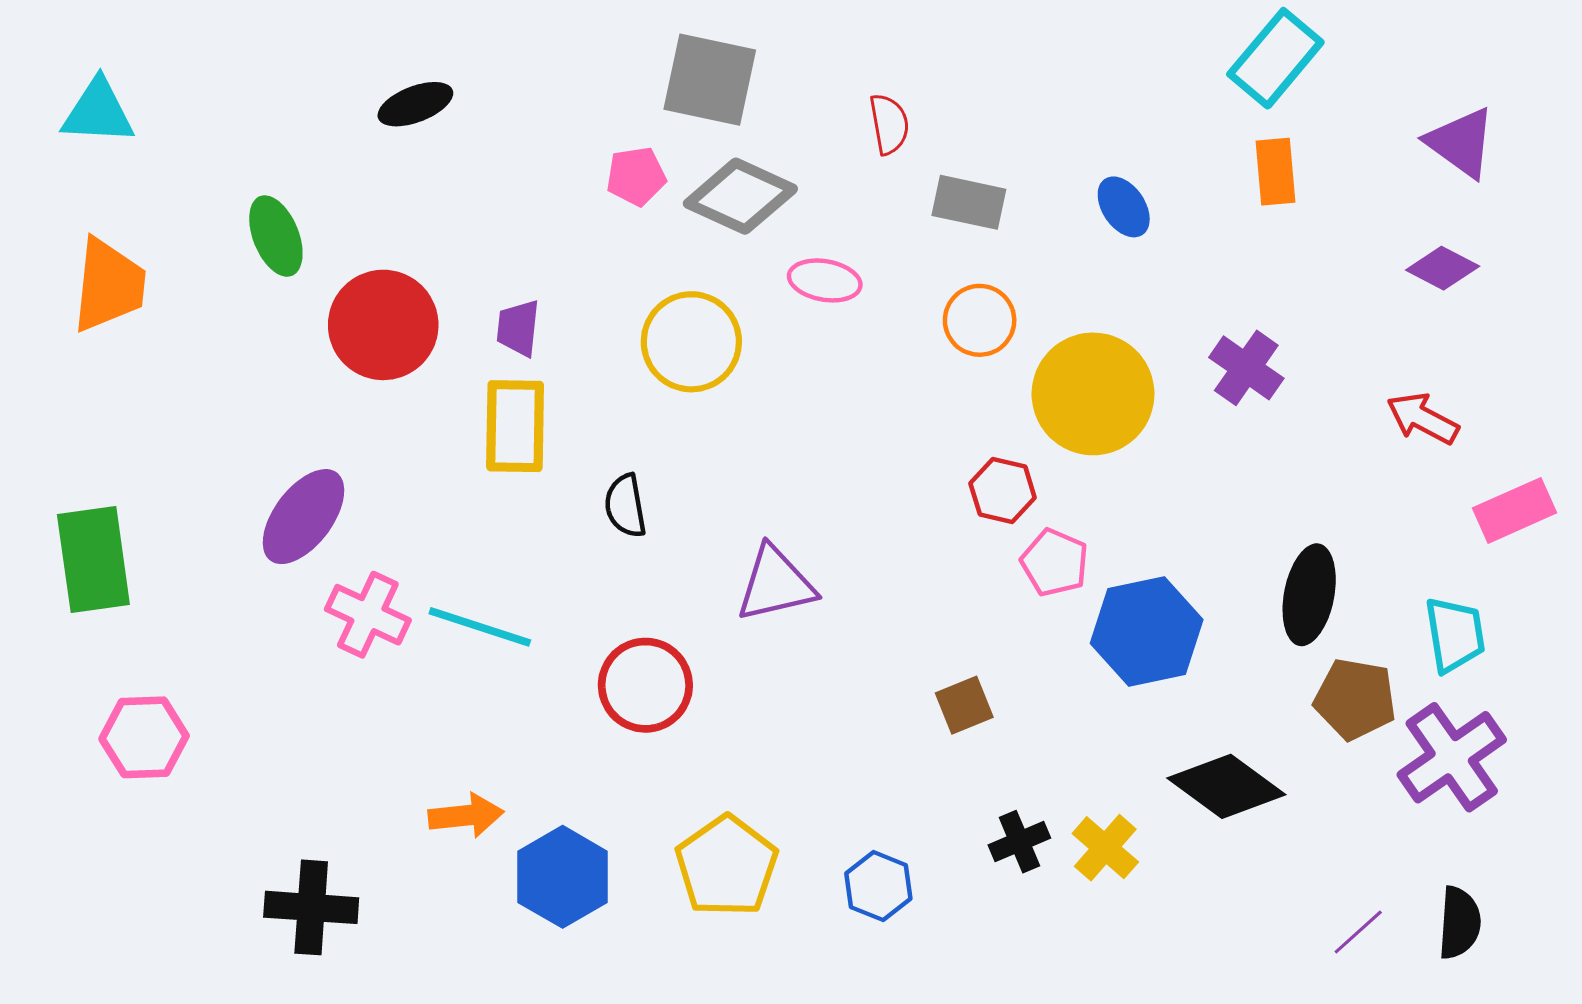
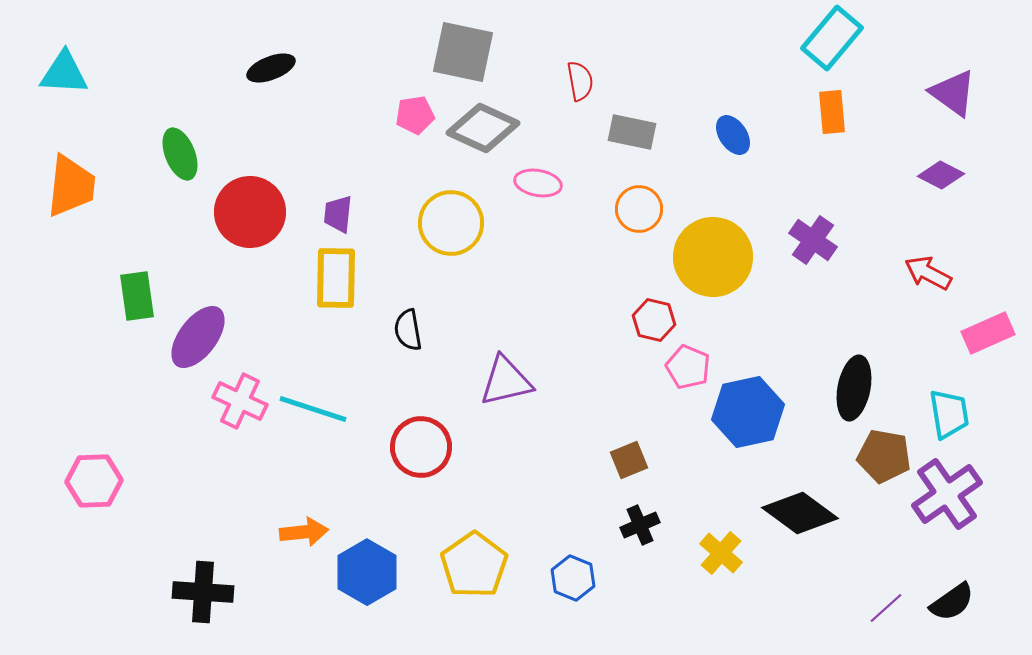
green rectangle: (93, 559) -> (137, 296), moved, size x0.7
black cross: (1019, 842) -> (640, 525), moved
black semicircle: (1459, 923) -> (952, 602), turned 51

